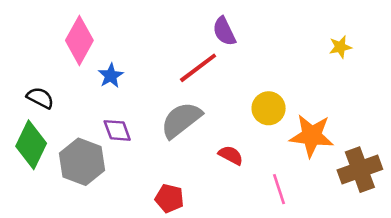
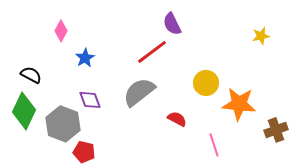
pink diamond: (79, 40) -> (61, 31), size x0.6
brown cross: (360, 170) -> (276, 130), size x0.7
red pentagon: (169, 198) -> (84, 152), moved

